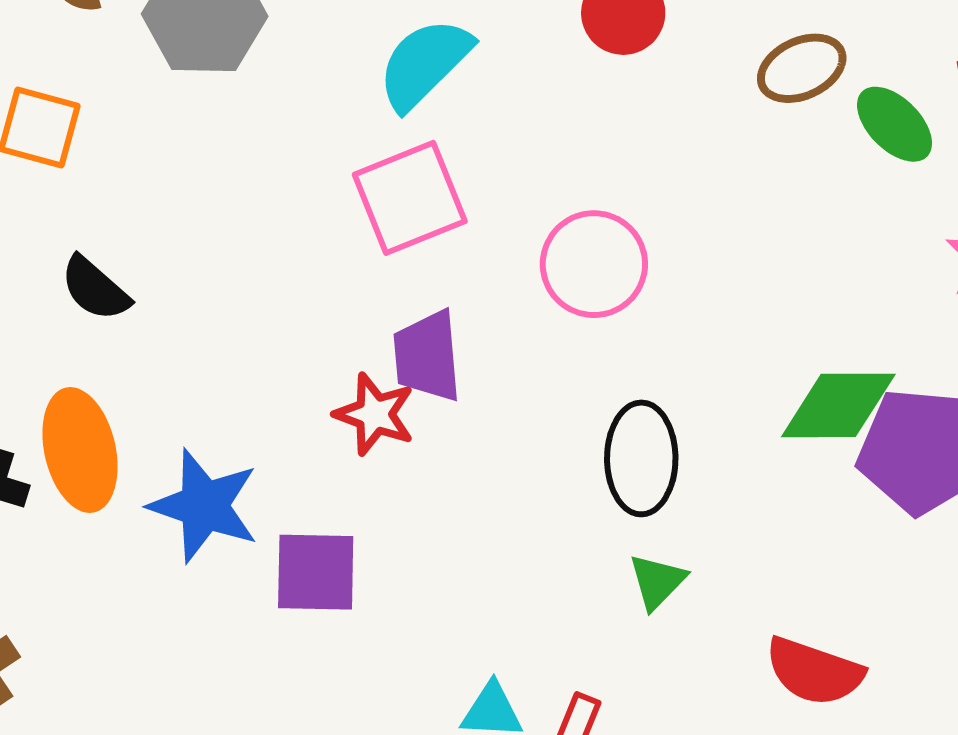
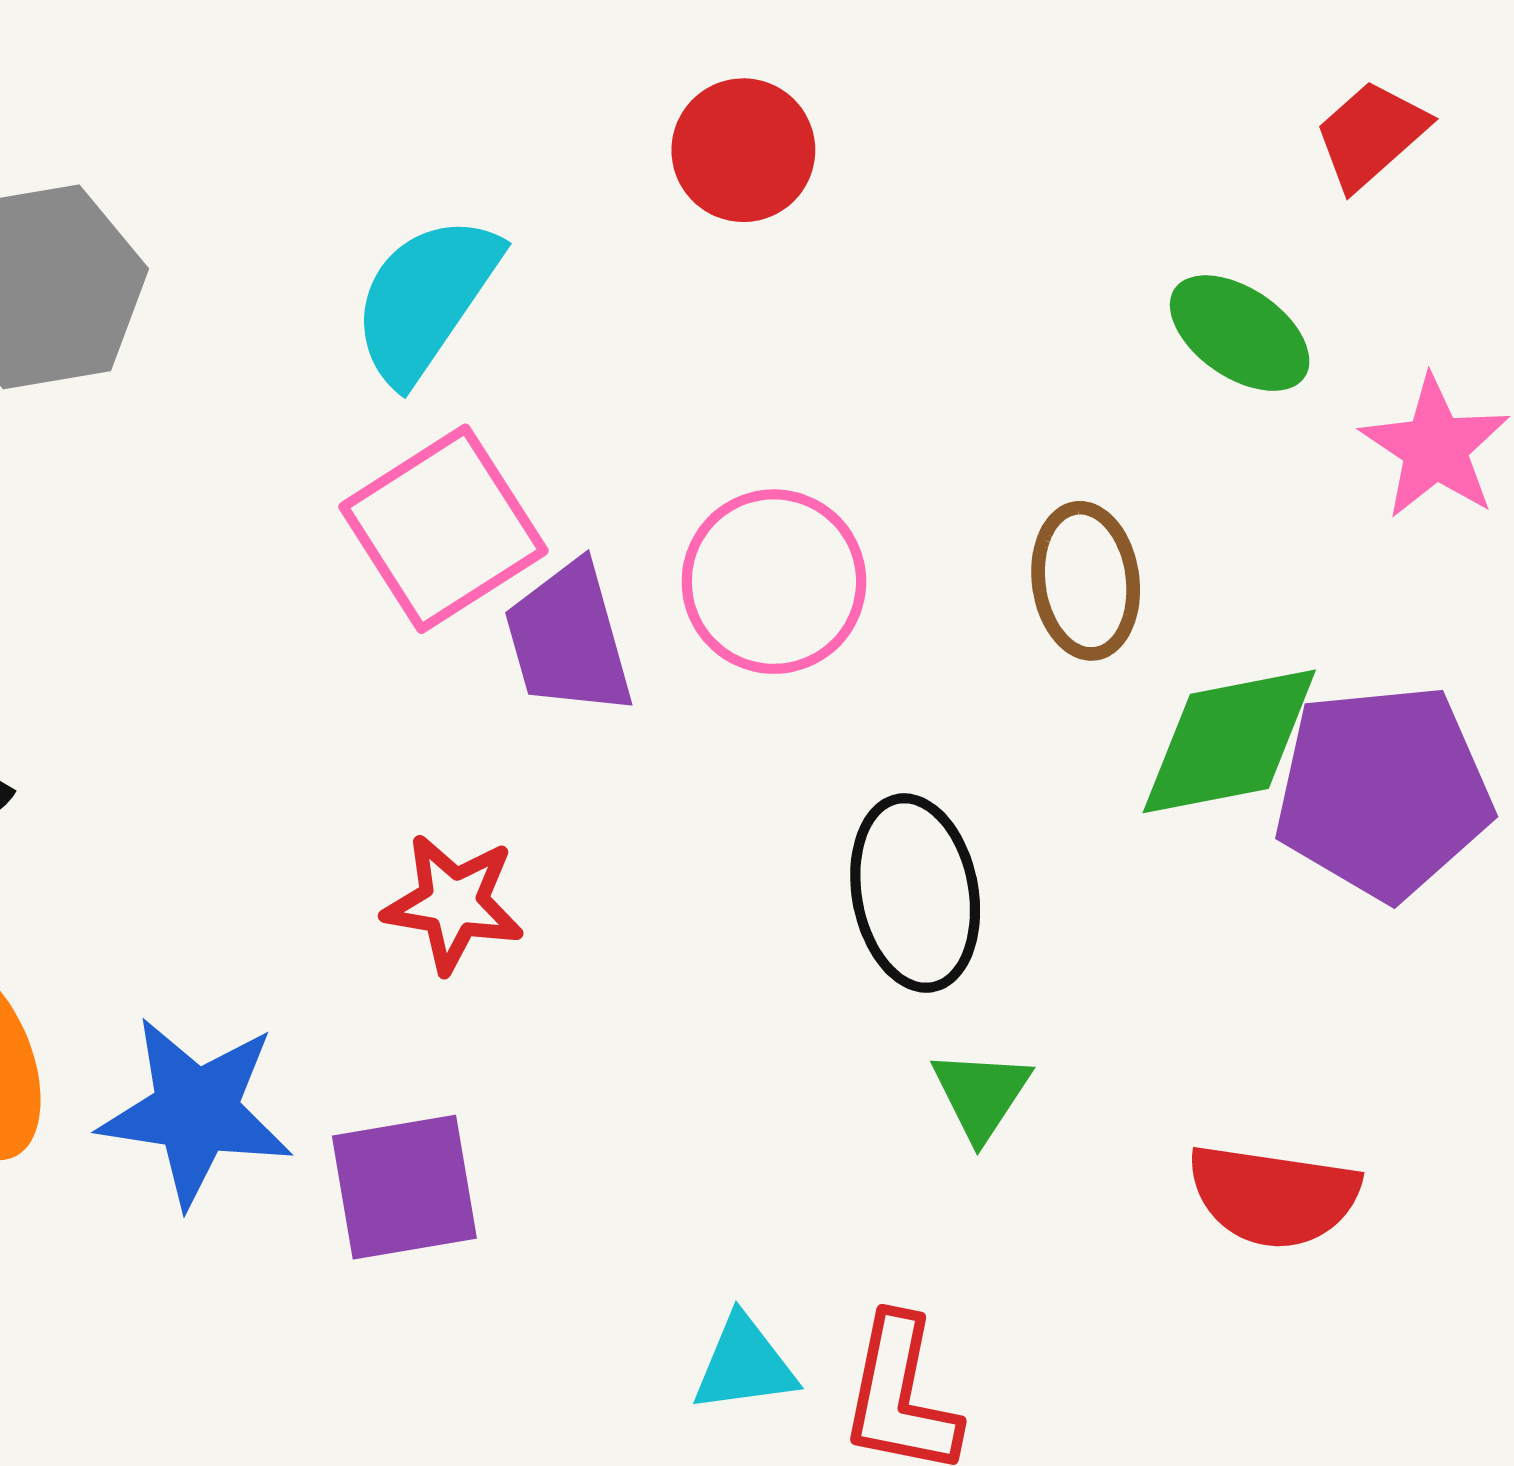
brown ellipse: (802, 68) -> (1086, 581), moved, turned -62
green ellipse: (895, 124) -> (1240, 333), moved
purple trapezoid: (427, 356) -> (569, 639), moved

